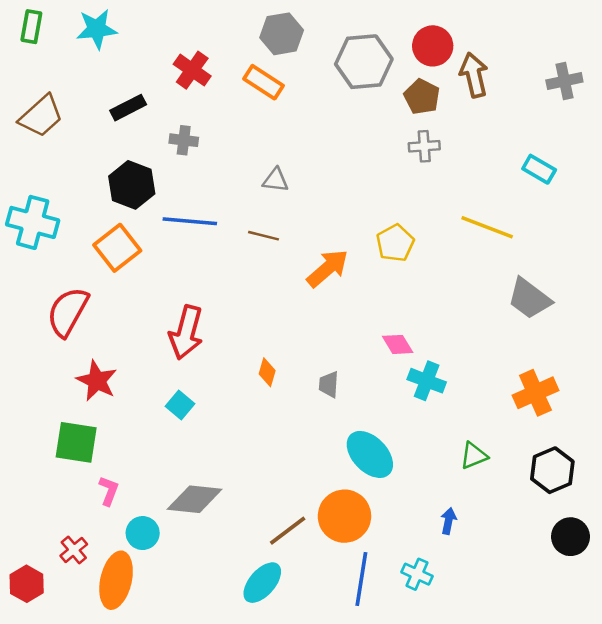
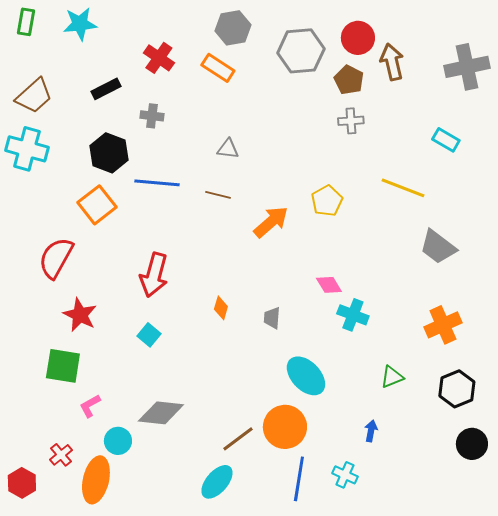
gray cross: (564, 81) -> (467, 67), size x1.5
cyan cross: (33, 222) -> (27, 149), moved
pink L-shape: (109, 491) -> (90, 406), turned -140

